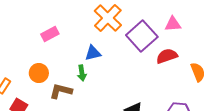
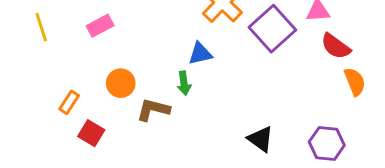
pink rectangle: (50, 34) -> (100, 26), moved
red semicircle: (167, 56) -> (336, 46), moved, turned -125

